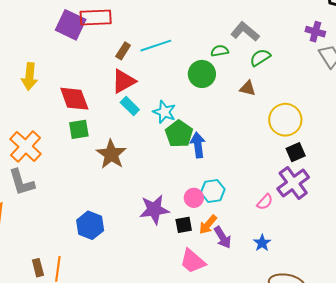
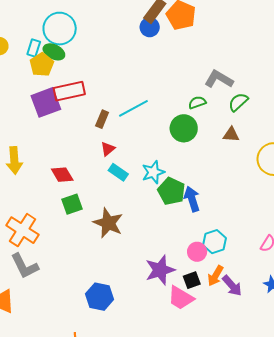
purple square: (71, 25) -> (46, 102), turned -36
red triangle: (124, 81) -> (108, 149), size x0.6
red diamond: (74, 99) -> (62, 175), size x0.7
cyan star: (164, 112) -> (153, 172), turned -30
pink trapezoid: (193, 261) -> (181, 298), moved

